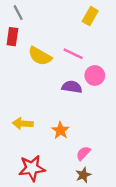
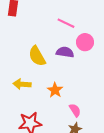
yellow semicircle: (40, 56) -> (37, 56), moved, turned 30
pink semicircle: (83, 153) -> (75, 110), turned 104

